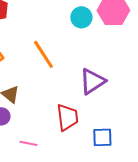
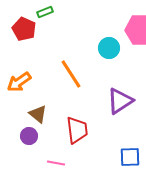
cyan circle: (81, 17) -> (109, 48), moved
red trapezoid: (67, 117) -> (77, 130), moved

